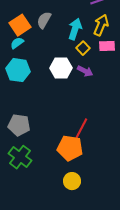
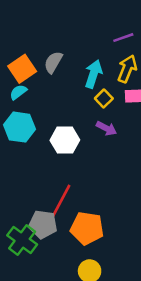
white hexagon: (61, 68) -> (65, 140), moved
gray pentagon: (19, 125) -> (43, 224), moved
red line: (80, 131) -> (61, 201), moved

